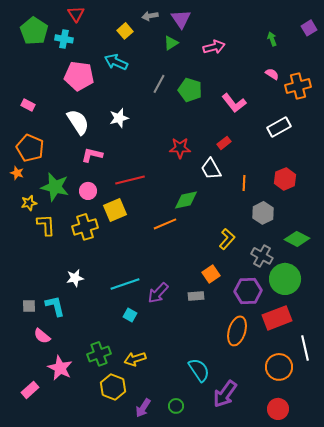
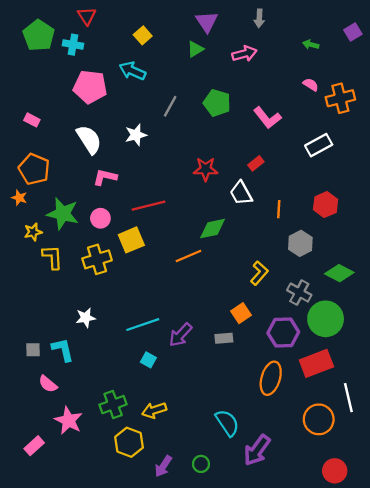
gray arrow: (150, 16) -> (259, 18), moved, turned -77
green arrow: (272, 39) -> (311, 45), turned -56
gray line: (159, 84) -> (170, 106), moved
red circle: (278, 409) -> (335, 471), moved

